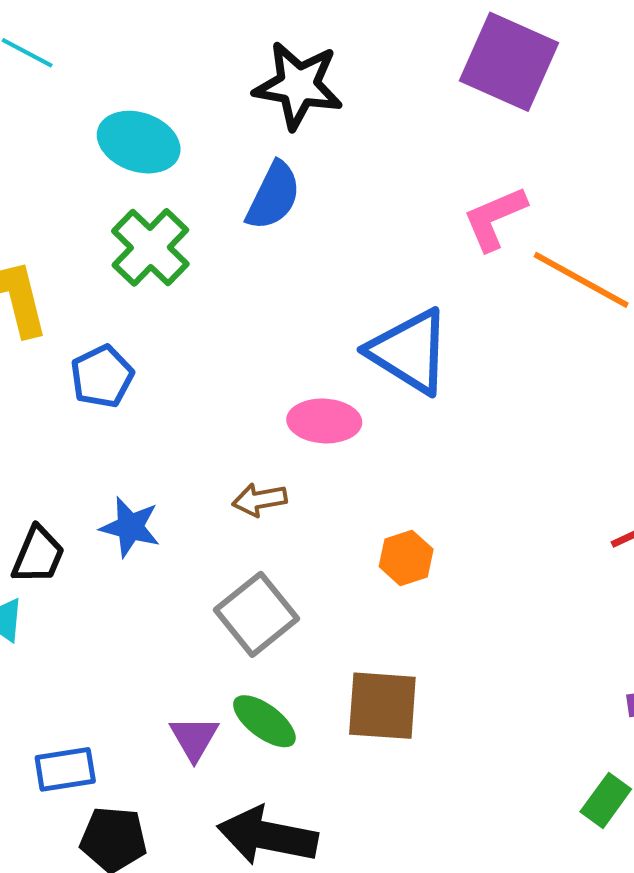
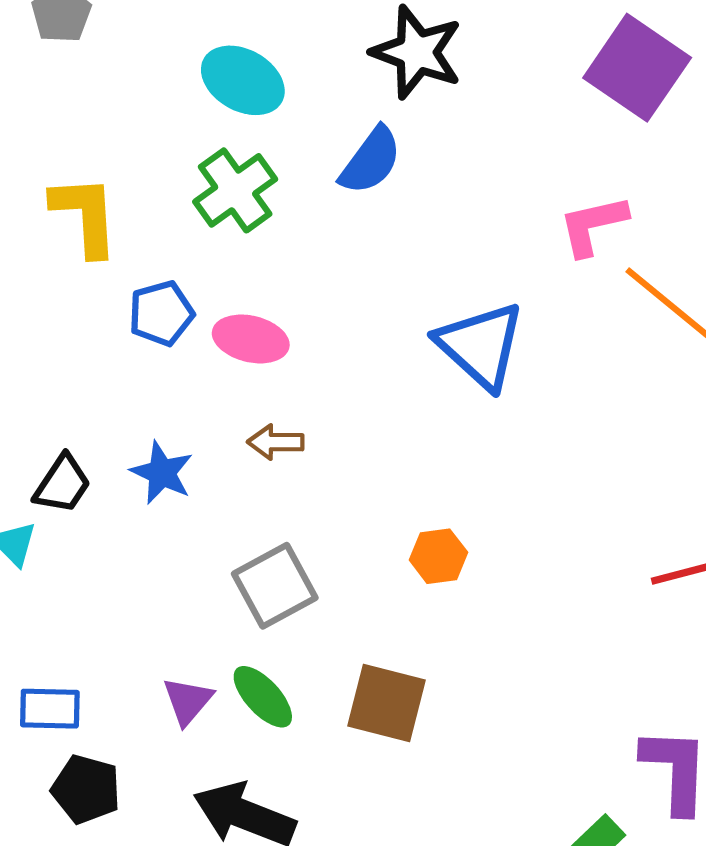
pink ellipse: (324, 421) -> (251, 339), moved
brown arrow: (260, 500) -> (276, 442), moved

